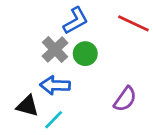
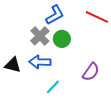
black triangle: (28, 106) -> (13, 65), moved
cyan line: (54, 120) -> (53, 87), moved

